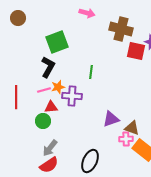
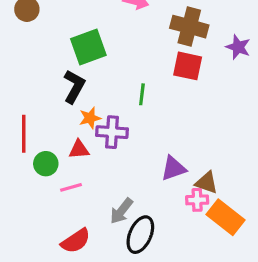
red square: (136, 51) -> (188, 66), moved
pink line: (44, 90) -> (71, 187), moved
green circle: (43, 121) -> (46, 164), moved
gray arrow: (50, 148) -> (121, 211), moved

